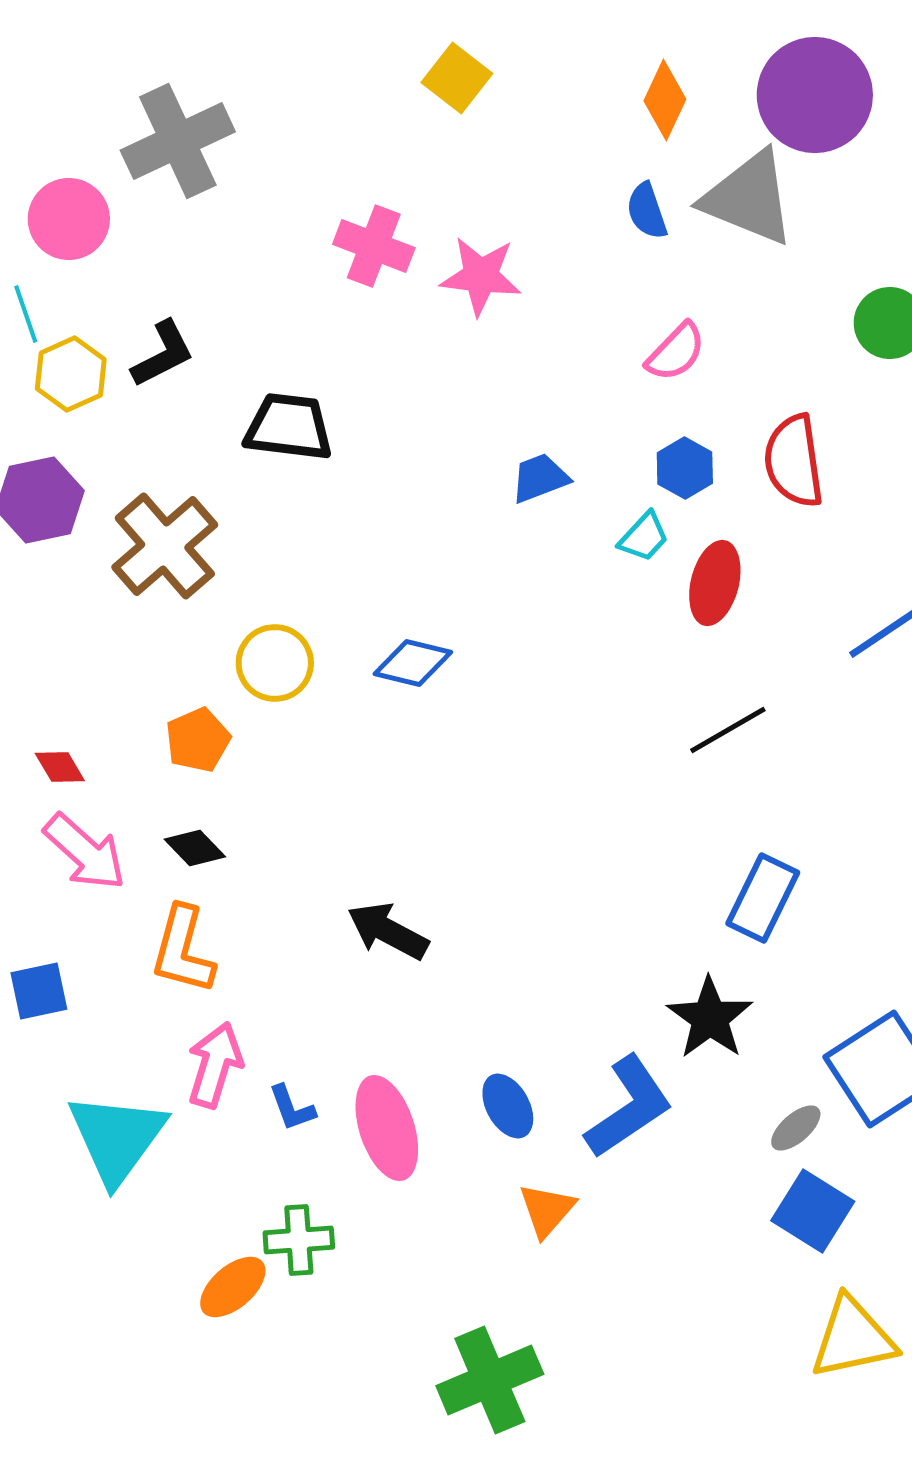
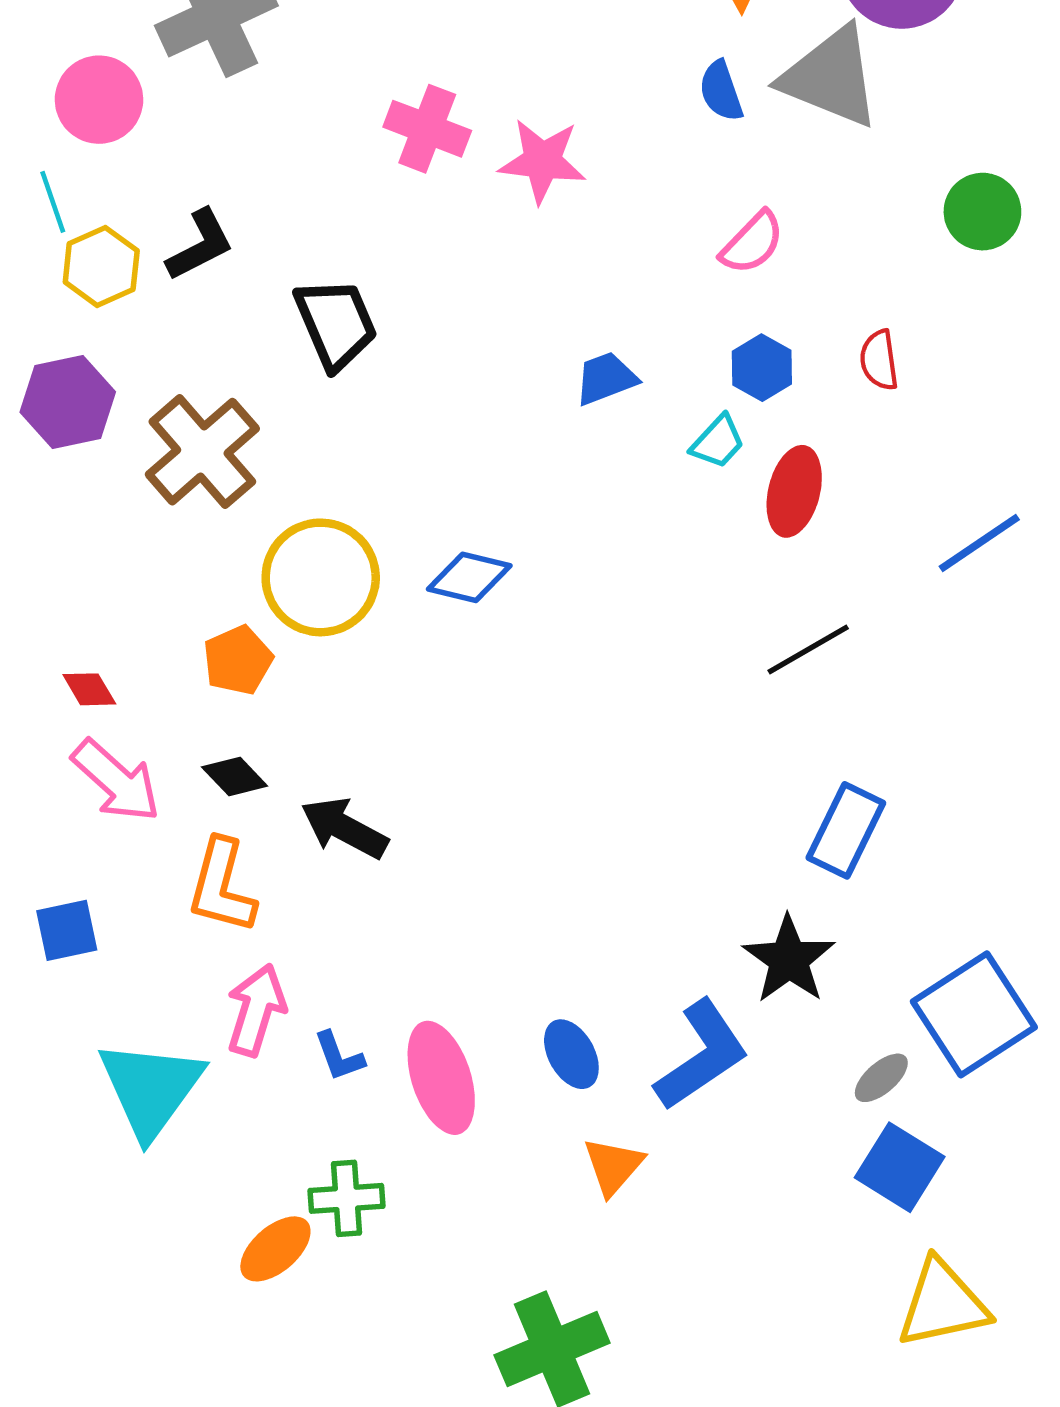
black trapezoid: (289, 427) -> (336, 323), turned 60
red semicircle: (794, 461) -> (879, 360), size x0.6
yellow circle: (275, 663) -> (321, 577), size x1.4
black arrow: (388, 931) -> (344, 828), moved

